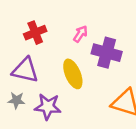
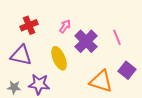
purple cross: (107, 53) -> (86, 41), turned 30
gray star: (16, 100) -> (14, 87), moved

